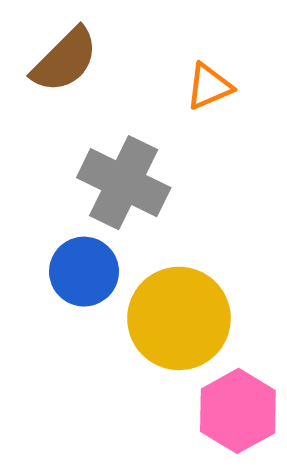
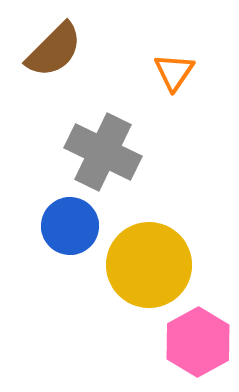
orange triangle: (209, 86) -> (174, 72), turned -33

